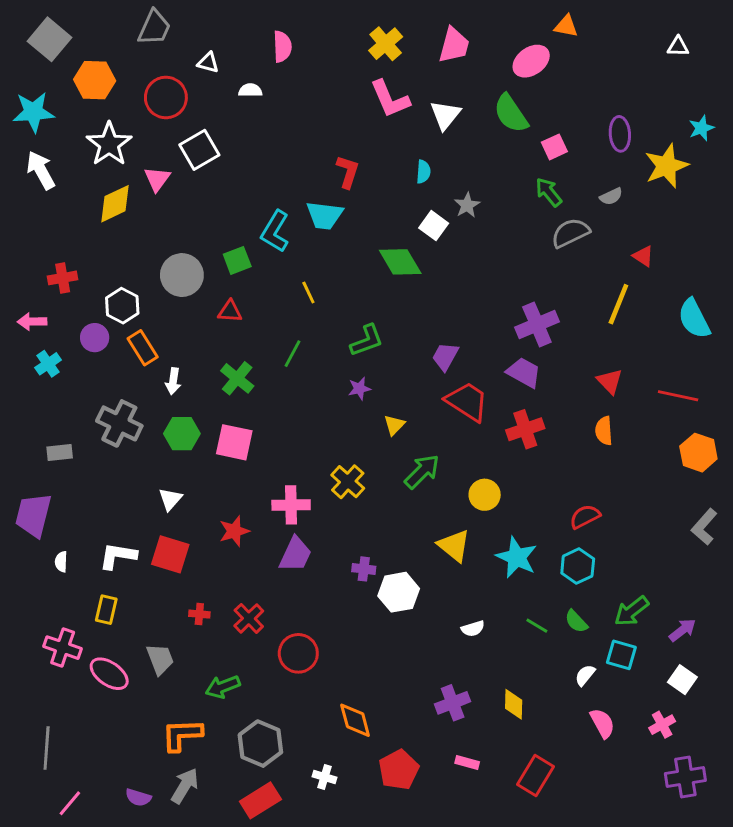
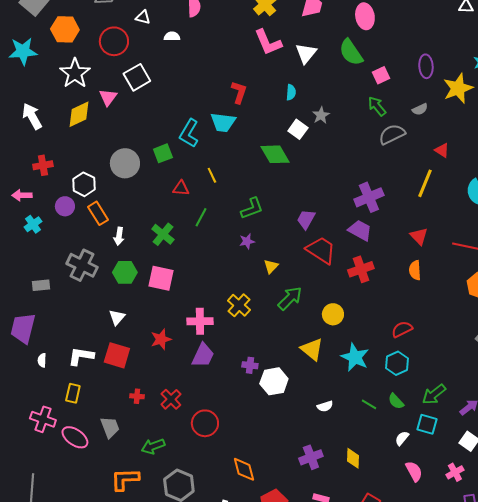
pink ellipse: (531, 61) -> (365, 16), turned -65
white arrow: (41, 170) -> (32, 116), moved
red triangle: (230, 311) -> (181, 188), moved

